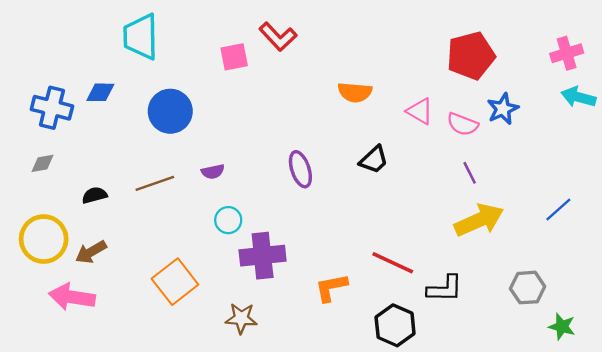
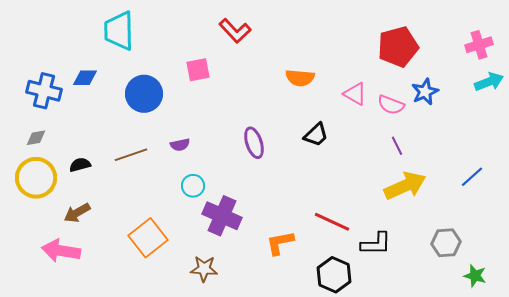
pink square: (234, 57) -> (198, 70), moved
cyan arrow: (578, 97) -> (489, 82), turned 144
yellow circle: (44, 239) -> (36, 178), moved
purple cross: (263, 256) -> (222, 216), turned 30

